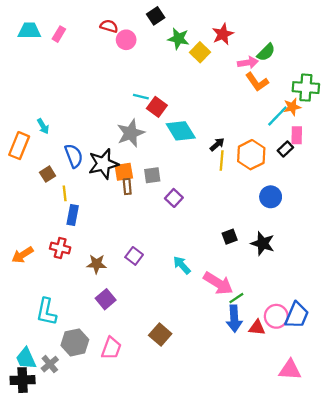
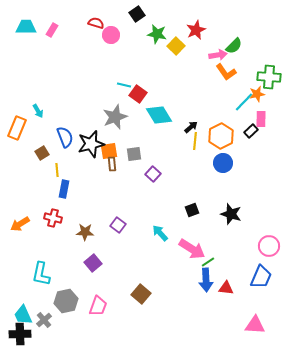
blue circle: (271, 197) -> (223, 163), moved
black square: (230, 237) -> (192, 210), moved
pink circle: (276, 316) -> (269, 246), moved

